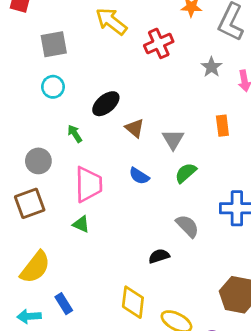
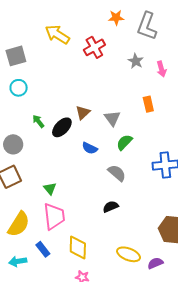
black ellipse: (106, 104) -> (62, 127), moved
brown triangle: (135, 128) -> (83, 113), turned 42
pink trapezoid: (88, 184) -> (54, 216), moved
green triangle: (81, 224) -> (50, 189), turned 32
gray semicircle: (187, 226) -> (117, 173), moved
yellow diamond: (133, 302) -> (78, 247), moved

